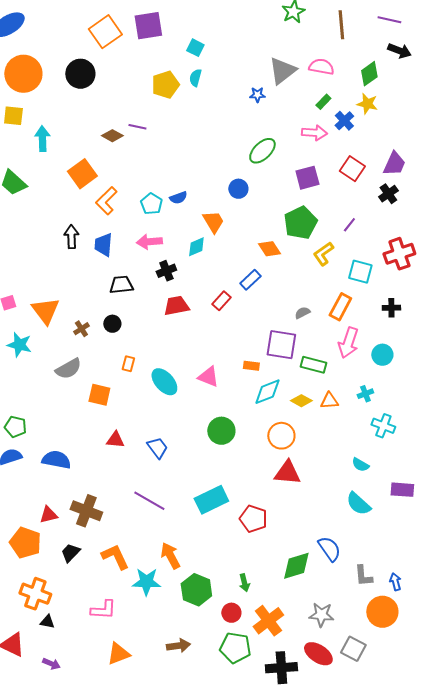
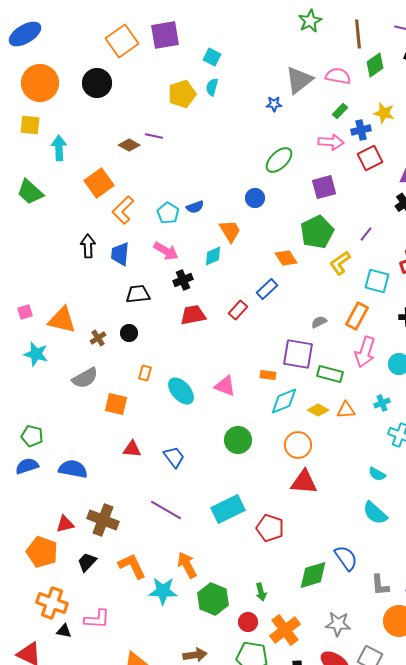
green diamond: (369, 74) -> (375, 65), moved
blue cross: (344, 121) -> (361, 130), turned 30
red square: (352, 169) -> (370, 158), moved, turned 30
pink arrow: (149, 242) -> (166, 251), turned -145
orange triangle: (45, 311) -> (62, 320), turned -40
pink L-shape: (103, 610) -> (97, 619), moved

